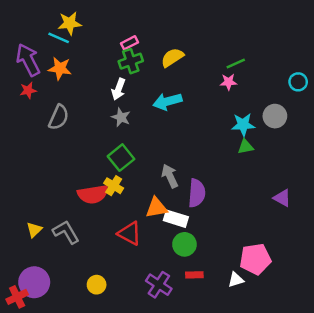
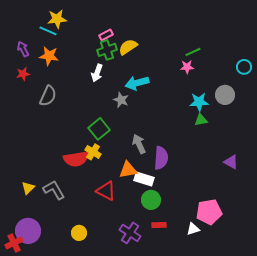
yellow semicircle: (172, 57) -> (128, 47), moved
purple arrow: (28, 60) -> (23, 49), size x0.6
gray star: (121, 117) -> (121, 100), moved

